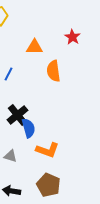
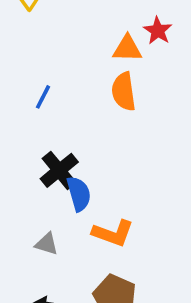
orange triangle: (34, 47) -> (127, 49), moved

